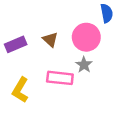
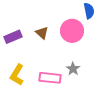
gray star: (84, 65) -> (73, 69), moved
pink rectangle: (60, 78) -> (50, 78), moved

